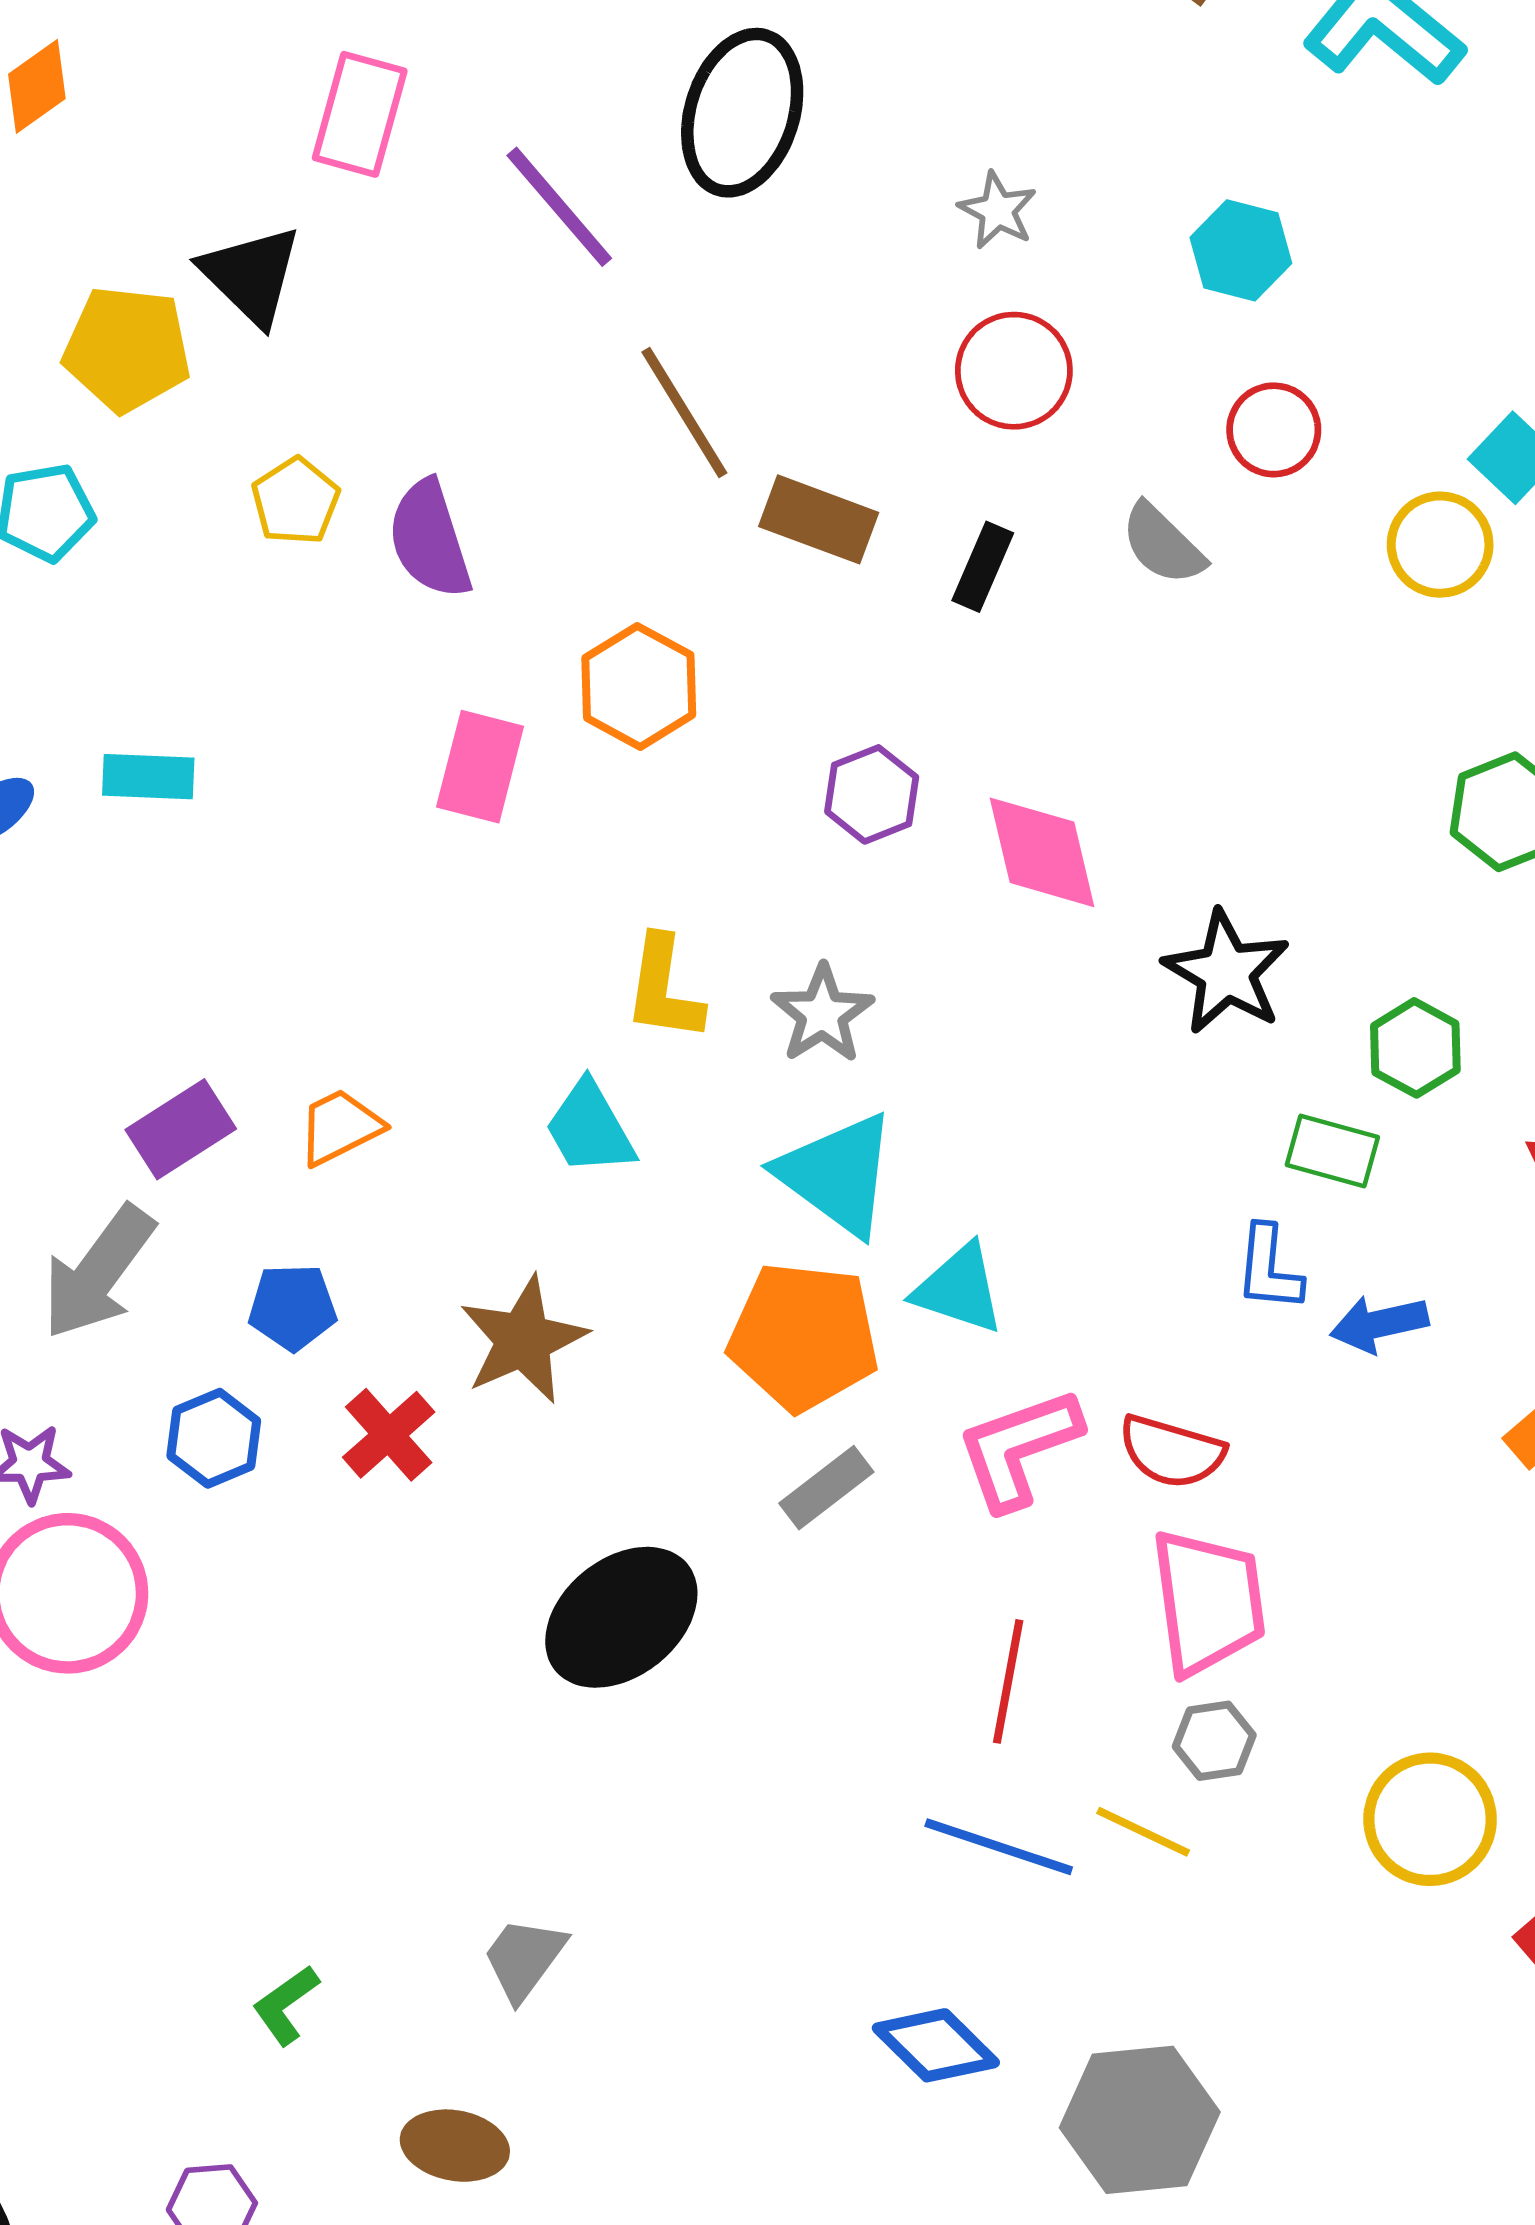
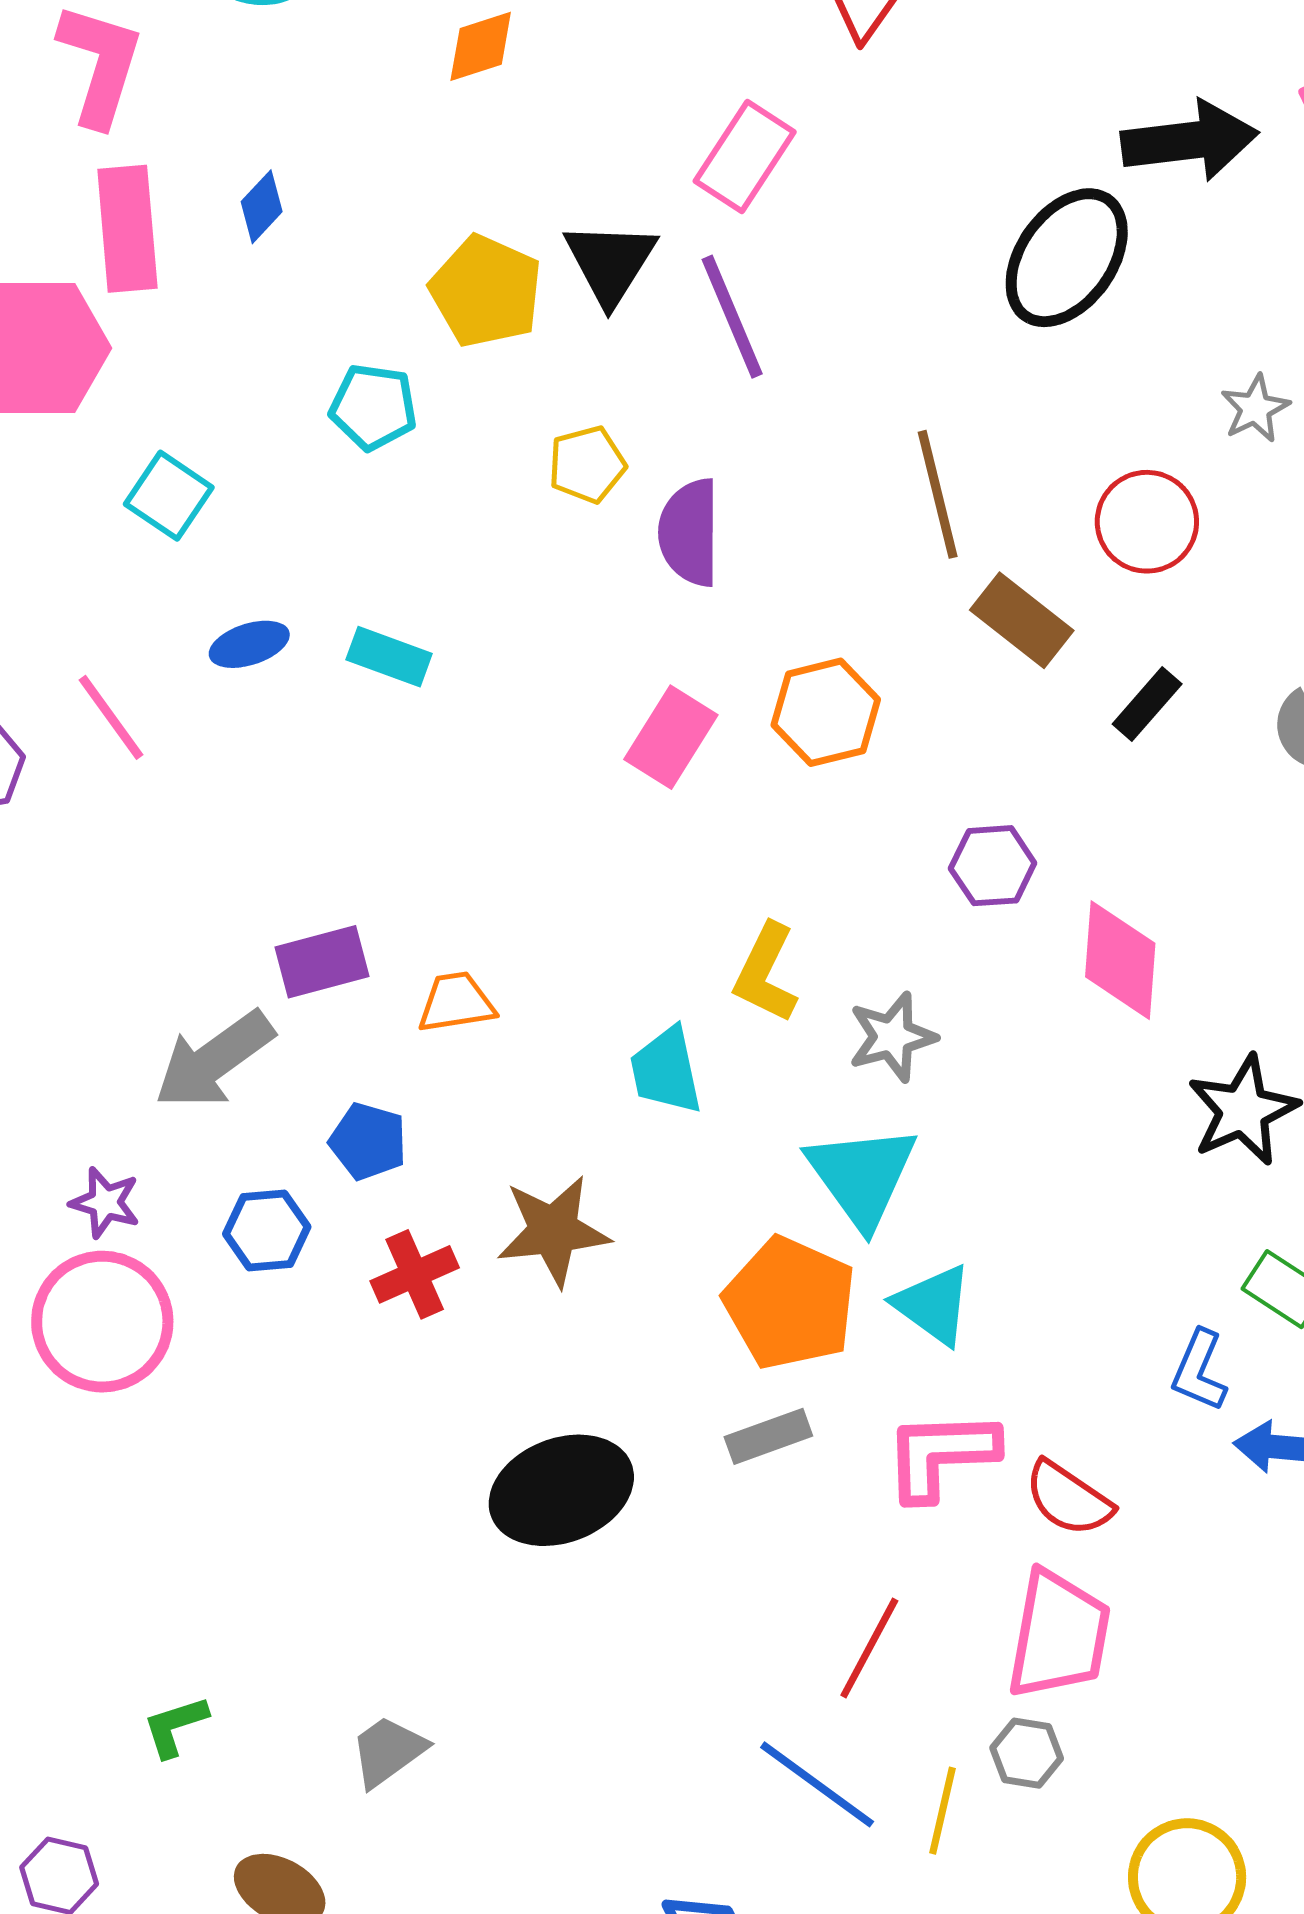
purple line: (559, 207) -> (732, 317), moved
red circle: (1014, 371) -> (1147, 522), moved
yellow line: (1143, 1832) -> (942, 1811), turned 60

